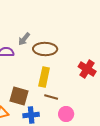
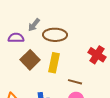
brown square: (19, 96) -> (30, 60), moved, turned 30
brown line: (51, 97) -> (75, 82), moved

